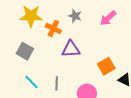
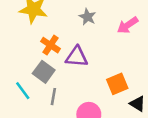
orange cross: (53, 28) -> (51, 45), moved
gray square: (25, 51) -> (44, 72), moved

